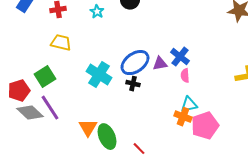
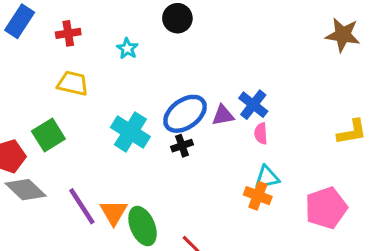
cyan star: (97, 12) -> (127, 49), moved
black cross: (133, 84) -> (182, 146), turned -32
purple line: (50, 108) -> (82, 206), moved
pink pentagon: (205, 126) -> (326, 208), moved

